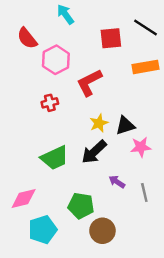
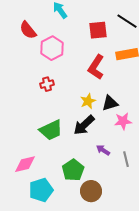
red L-shape: (89, 82) -> (96, 67), moved, turned -30
green pentagon: (81, 206) -> (73, 170), turned 30

